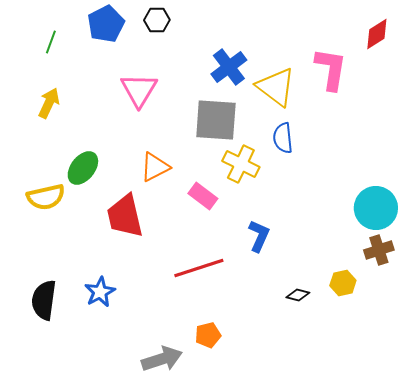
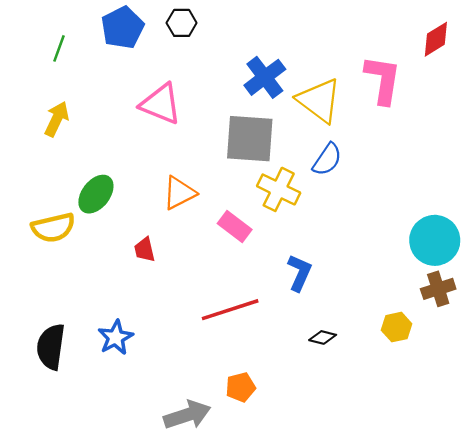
pink triangle: (139, 90) -> (161, 104), turned -39
blue semicircle: (283, 138) -> (327, 159), turned -140
red trapezoid: (125, 216) -> (145, 250), size x0.5
black diamond: (298, 295) -> (323, 337), moved

